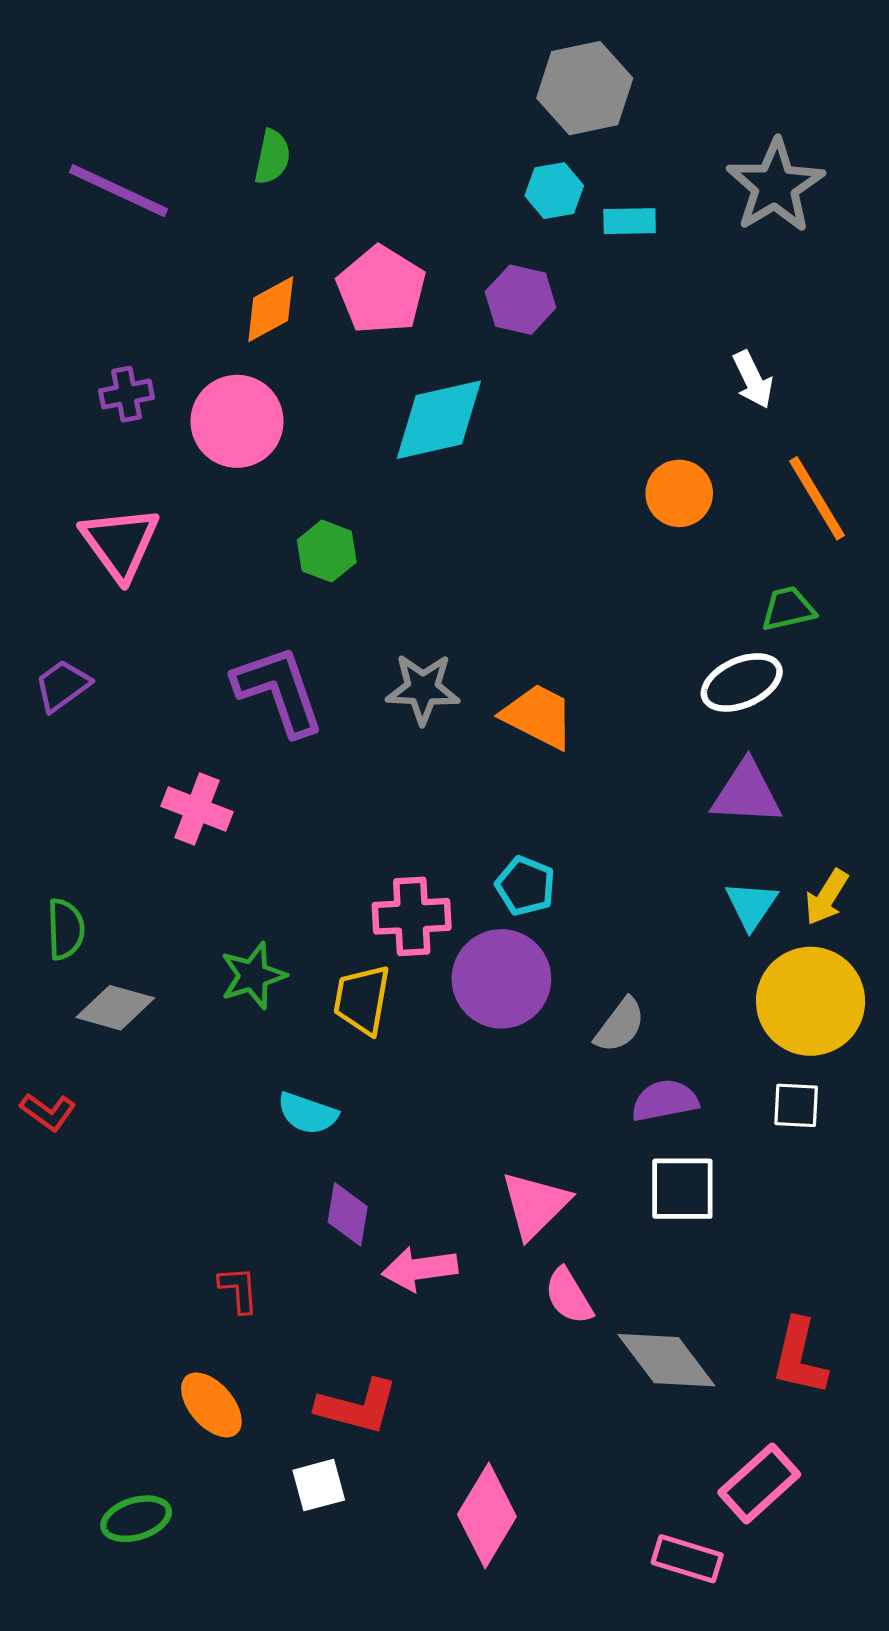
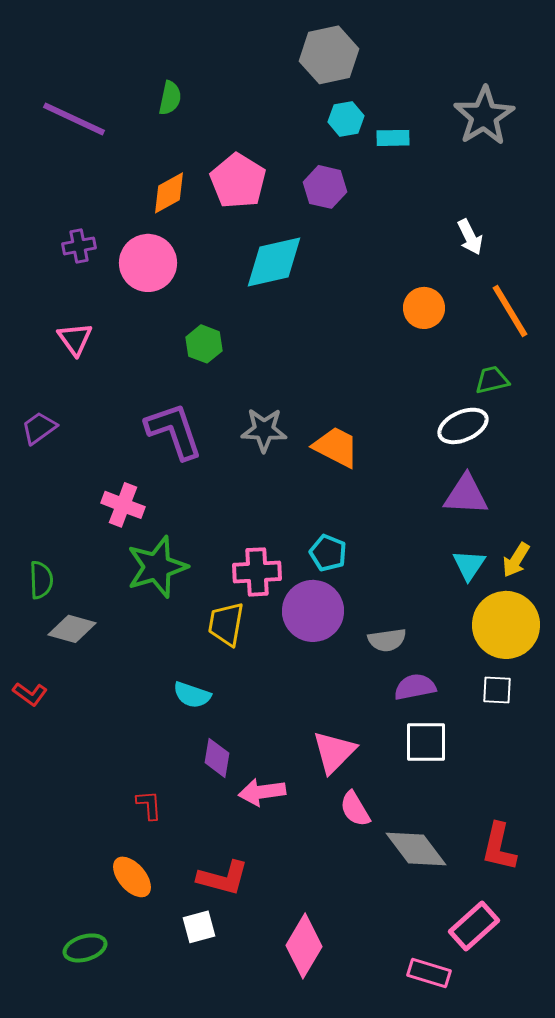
gray hexagon: (585, 88) -> (329, 55), moved
pink triangle: (120, 543) -> (75, 339), size x0.7
green star: (253, 976) -> (157, 567), moved, size x1.5
gray semicircle: (620, 1025) -> (387, 640), turned 45

